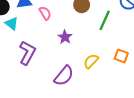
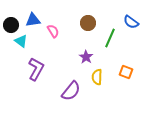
purple star: (65, 37) -> (86, 57), moved
yellow semicircle: (91, 61) -> (97, 77), turned -42

